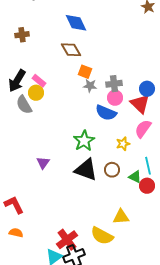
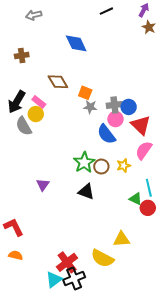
brown diamond: (71, 50) -> (58, 82), moved
blue circle: (147, 89) -> (129, 107), moved
blue semicircle: (106, 113) -> (106, 134), turned 30
black triangle: (86, 170) -> (86, 192), size x0.7
brown circle: (112, 170) -> (101, 166), moved

